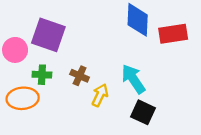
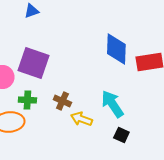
yellow arrow: (100, 95) -> (81, 119), turned -95
black square: (143, 112) -> (121, 135), size x0.7

